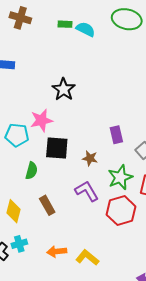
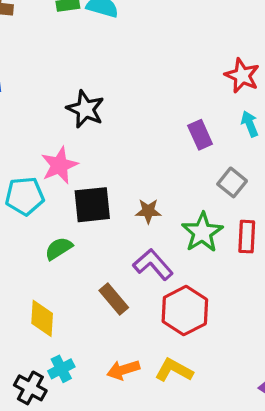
purple rectangle: (116, 135) -> (200, 135), moved
green semicircle: (32, 171) -> (59, 248), turned -126
brown rectangle: (47, 205) -> (114, 299), moved
red hexagon: (121, 211) -> (185, 311), moved

